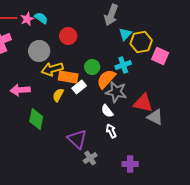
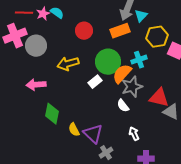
cyan triangle: (125, 34) -> (141, 16), moved
gray circle: (39, 51) -> (36, 46), moved
green circle: (92, 67) -> (108, 62), size x1.6
orange rectangle: (68, 77) -> (120, 31), moved, turned -30
gray star: (116, 92) -> (132, 87), turned -30
yellow semicircle: (58, 95) -> (74, 130), moved, turned -56
white arrow: (111, 131) -> (134, 134), moved

